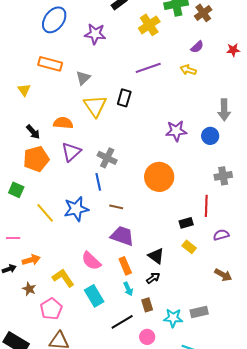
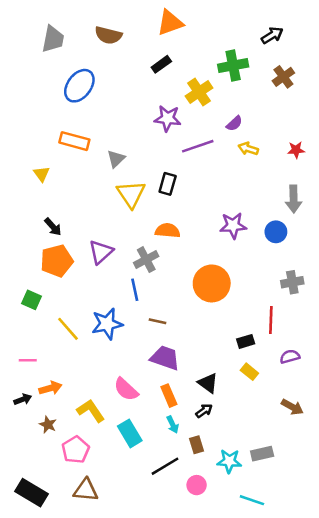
brown cross: (203, 13) -> (283, 77), moved
purple star: (95, 34) -> (168, 118), moved
purple semicircle: (197, 47) -> (234, 123), moved
red star: (233, 50) -> (296, 150), moved
orange semicircle: (63, 123) -> (168, 231), moved
gray cross: (107, 158) -> (146, 260), turned 36

